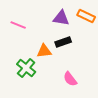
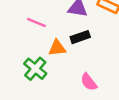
pink line: (18, 25) -> (36, 23), moved

